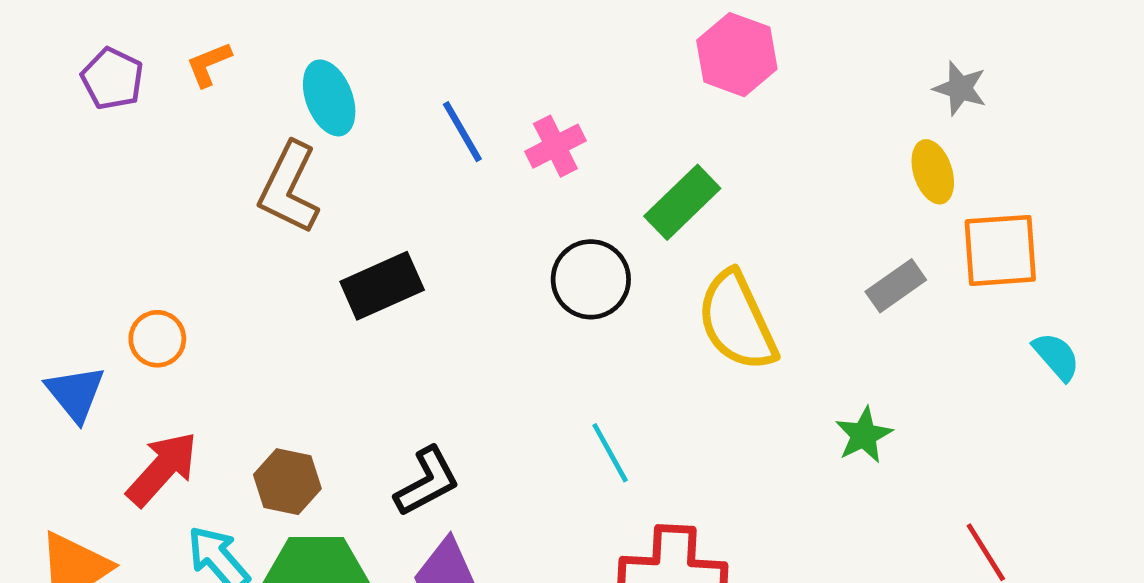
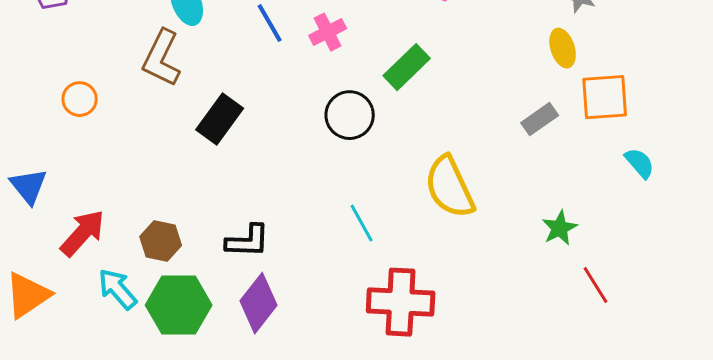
black rectangle: (382, 286) -> (220, 119), turned -30
yellow semicircle: (737, 321) -> (450, 187), moved
orange circle: (157, 339) -> (80, 99), moved
green star: (864, 435) -> (560, 228), moved
black L-shape: (427, 482) -> (248, 241), turned 30

